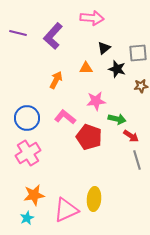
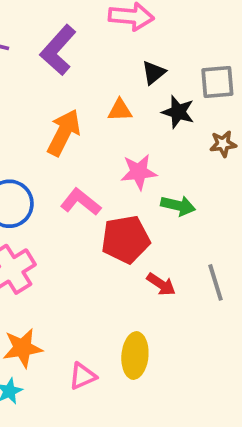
orange arrow: (56, 80) -> (64, 133), size x1.4
red arrow: (131, 136) -> (161, 284), moved
red pentagon: (89, 137) -> (126, 239), turned -30
pink triangle: (66, 210) -> (82, 376), size x0.6

